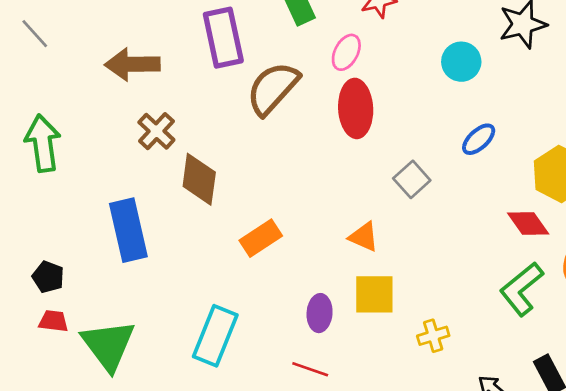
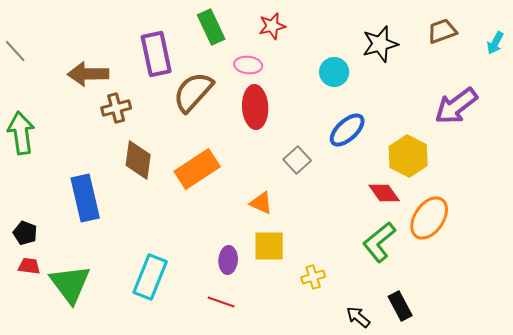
pink ellipse: (346, 52) -> (248, 65), turned 68
brown cross: (156, 131) -> (116, 108), moved, turned 32
blue ellipse: (479, 139) -> (347, 130), size x1.4
orange rectangle: (261, 238) -> (197, 169), moved, size x1.4

